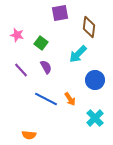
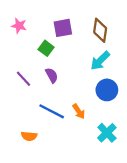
purple square: (60, 13) -> (63, 28), moved
pink star: (17, 35) -> (19, 26), moved
cyan arrow: (78, 54) -> (100, 61), moved
orange semicircle: (29, 135) -> (29, 136), moved

